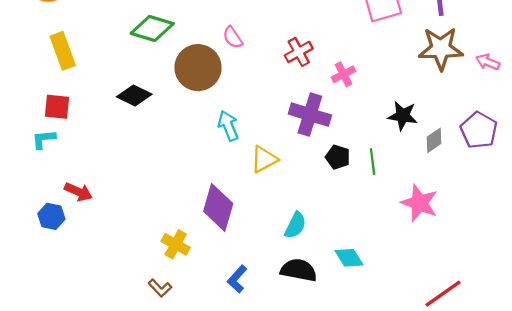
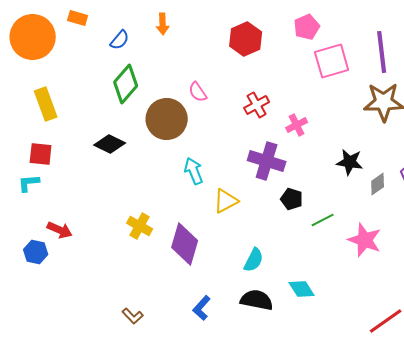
green diamond: (152, 28) -> (126, 84), turned -66
green line: (373, 162) -> (323, 220), moved, turned 70
yellow cross: (176, 244) -> (140, 226), moved

